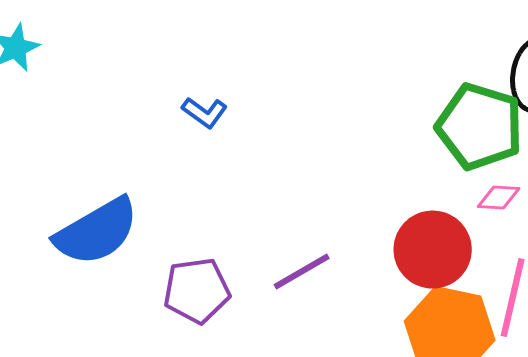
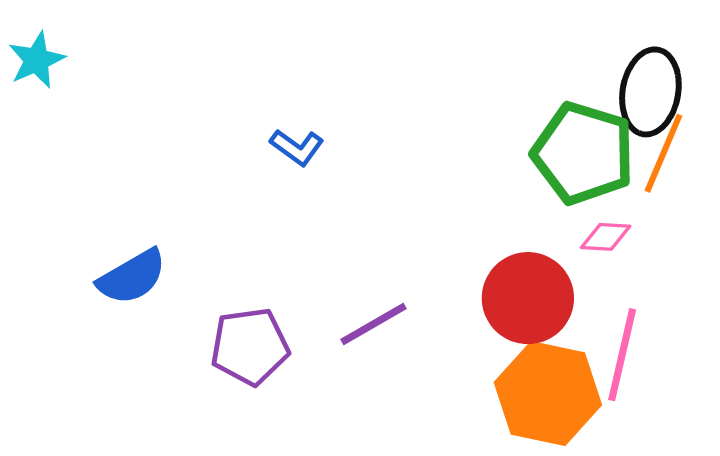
blue L-shape: (205, 113) -> (297, 147), moved
blue semicircle: (97, 232) -> (132, 277), size x0.7

